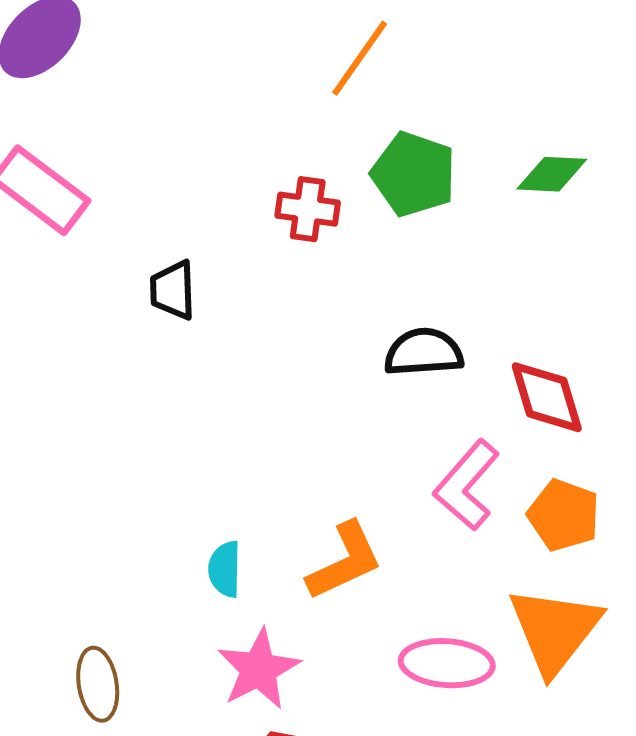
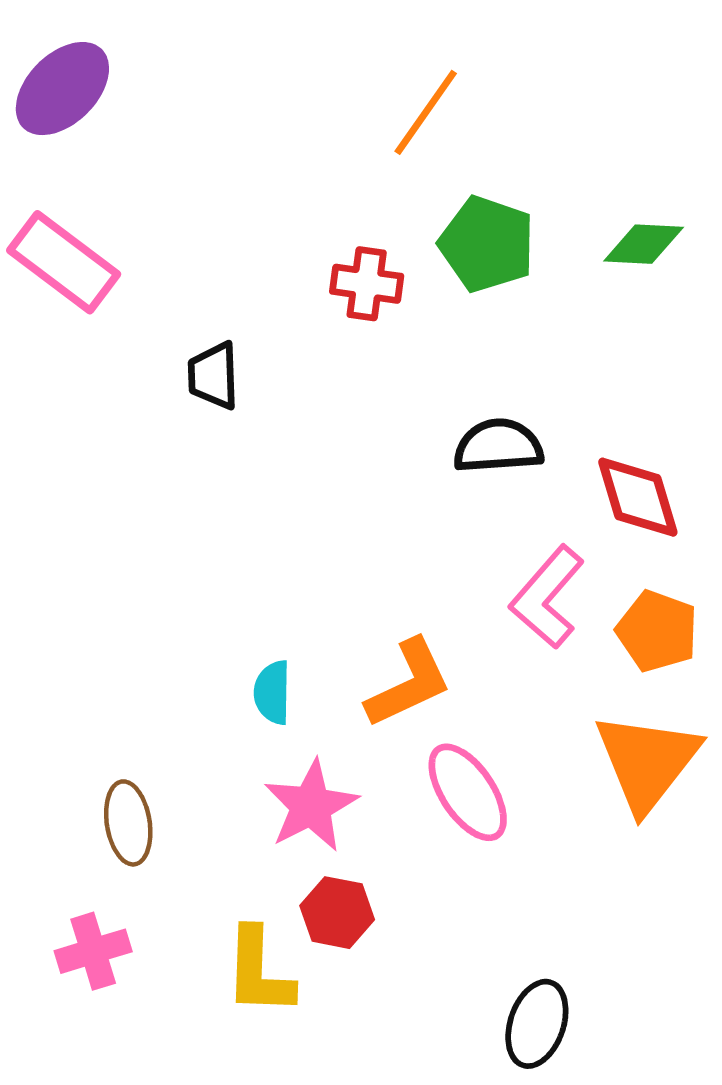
pink ellipse: (447, 663) -> (468, 792), moved, turned 52

